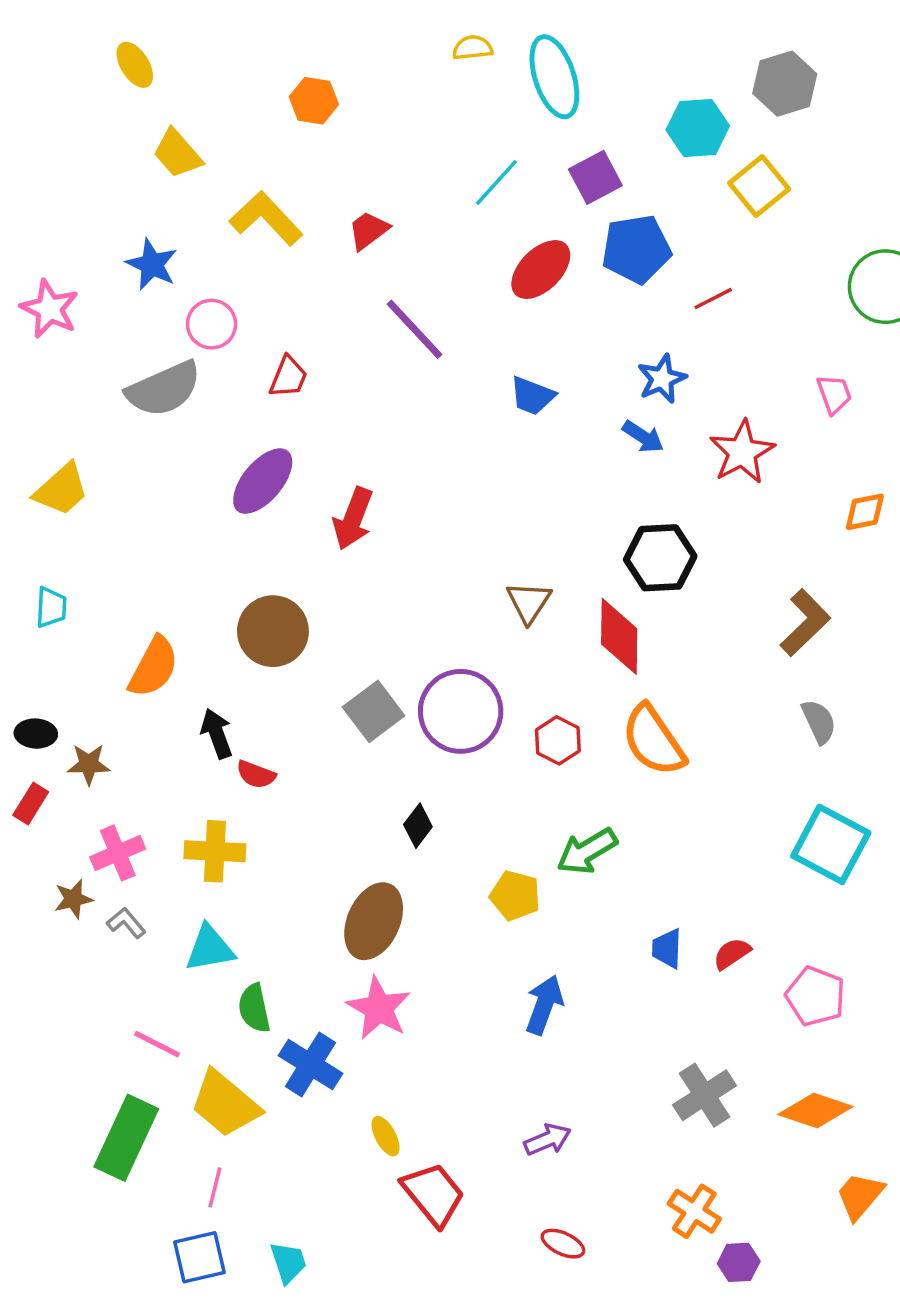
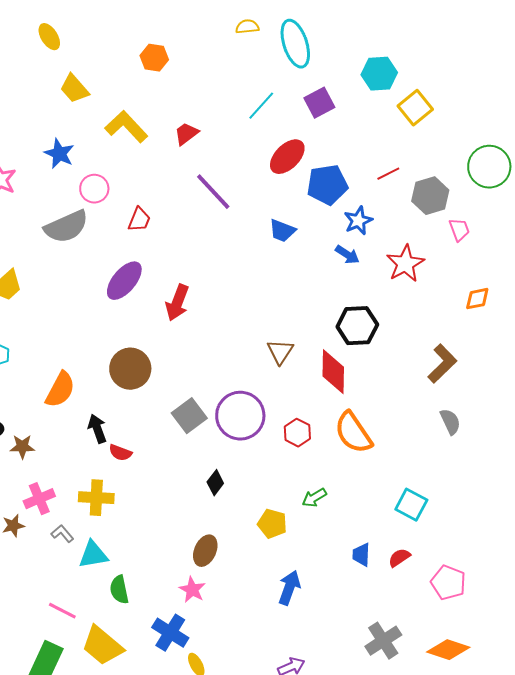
gray hexagon: (785, 84) -> (430, 196), moved
blue pentagon: (636, 249) -> (327, 185), moved
cyan square: (831, 844) -> (411, 505), moved, size x0.7
green arrow: (587, 851) -> (314, 498), size x0.7
brown ellipse: (374, 921) -> (205, 551), moved, size x0.7
gray L-shape: (126, 923) -> (62, 534), moved
pink star: (379, 1008) -> (192, 590), size x0.7
blue cross: (310, 1064) -> (170, 633), moved

